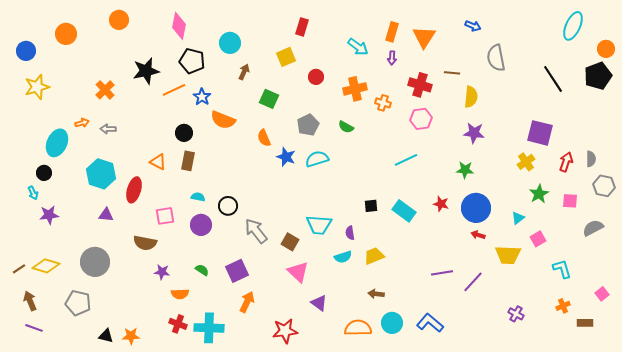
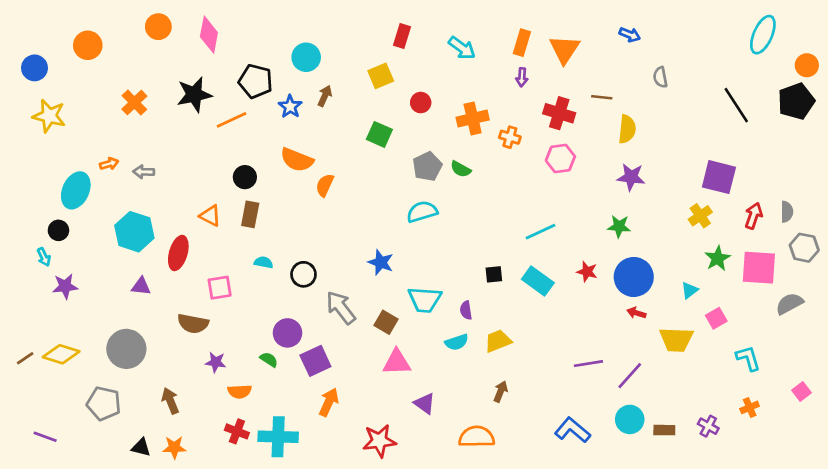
pink diamond: (179, 26) -> (209, 35), moved
cyan arrow: (358, 47) -> (462, 48), moved
gray semicircle: (496, 58) -> (660, 77), size x0.6
yellow star: (37, 87) -> (49, 116), turned 30
orange cross: (105, 90) -> (134, 103), moved
blue star: (202, 97) -> (290, 107), moved
green square: (269, 99) -> (379, 134), moved
gray pentagon: (308, 125) -> (427, 166), moved
orange semicircle: (264, 138) -> (325, 185), moved, turned 48
blue star: (286, 157) -> (381, 262), moved
cyan line: (406, 160) -> (541, 232), moved
pink square: (570, 201) -> (759, 268), size x1.8
purple circle: (201, 225) -> (287, 333), moved
pink triangle: (298, 272) -> (397, 362), turned -45
brown arrow: (376, 294) -> (501, 391), turned 105
brown arrow: (30, 301) -> (170, 401), moved
purple cross: (516, 314) -> (708, 426), moved
cyan circle: (392, 323) -> (630, 419), moved
brown rectangle: (585, 323) -> (664, 430), moved

